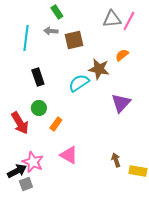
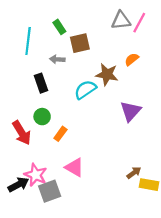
green rectangle: (57, 12) -> (59, 27), moved
gray arrow: (51, 31) -> (57, 59), moved
brown arrow: (116, 160) -> (134, 173), moved, turned 72
gray square: (26, 184) -> (50, 191), moved, size x1.5

